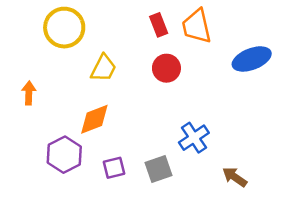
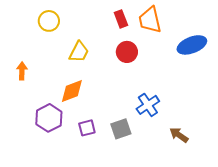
yellow circle: (64, 28) -> (49, 21), size x0.7

